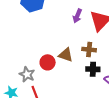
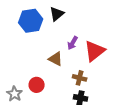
brown triangle: (66, 55) -> (56, 59), moved

